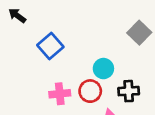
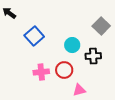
cyan circle: (103, 69) -> (72, 45), moved
black cross: (129, 91) -> (93, 56), moved

